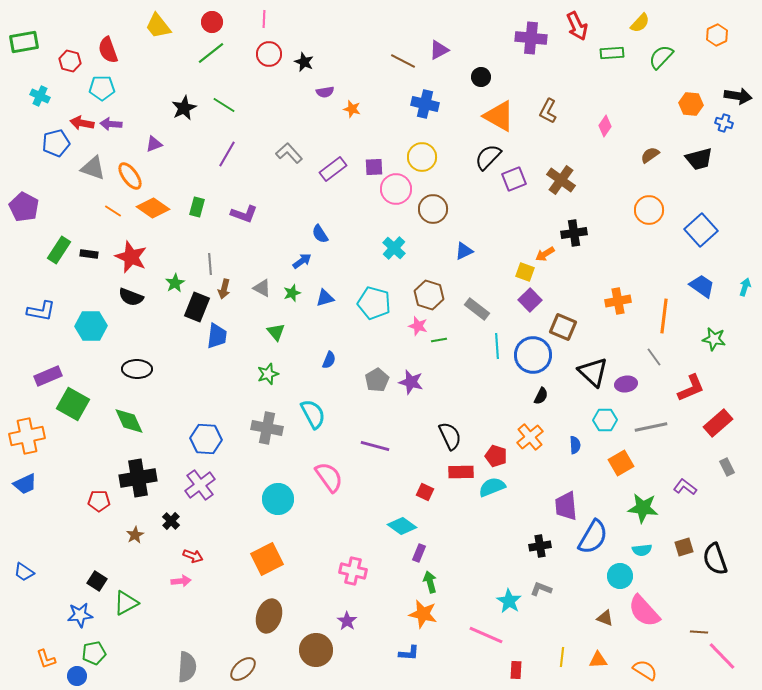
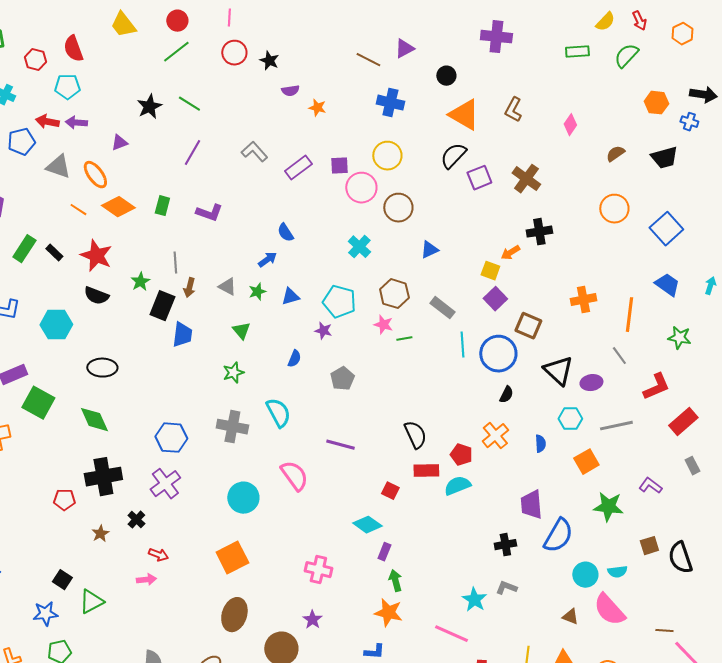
red arrow: (577, 26) -> (639, 21), moved, size x0.7
black rectangle: (89, 254) -> (54, 253), turned 36
purple star: (411, 382) -> (323, 331), moved, size x0.7
cyan semicircle: (642, 550) -> (617, 572), moved

